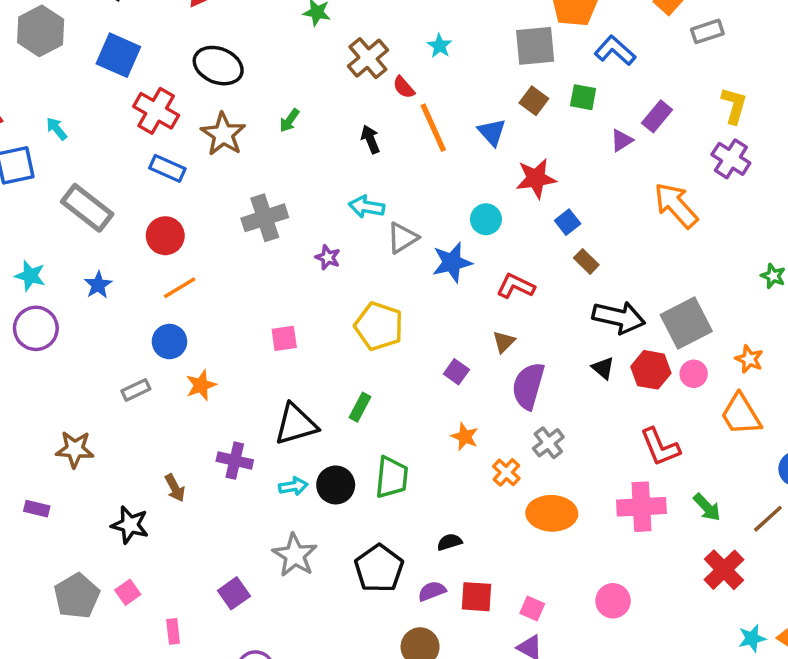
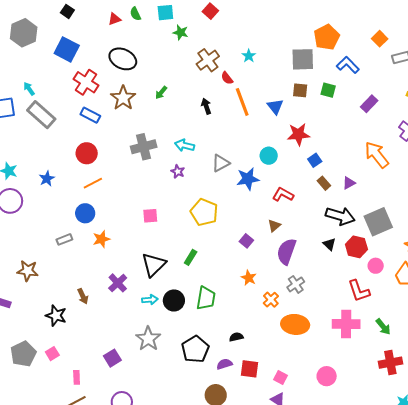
brown square: (534, 101) -> (300, 90), turned -35
purple triangle: (622, 140) -> (349, 183), moved
cyan arrow: (367, 207) -> (185, 145), moved
gray rectangle: (87, 208) -> (41, 115), moved
pink circle: (694, 374) -> (376, 266), moved
black triangle: (296, 424) -> (154, 265), turned -32
purple cross: (235, 461) -> (118, 283), turned 30
red cross: (724, 570) -> (390, 363), turned 30

